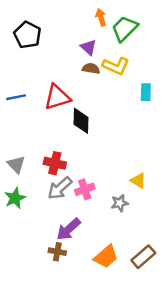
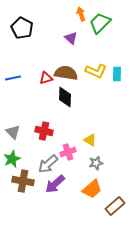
yellow L-shape: (116, 66) -> (96, 71), moved
brown semicircle: (91, 68) -> (66, 73), moved, size x1.6
red triangle: (57, 97) -> (46, 78), size x0.6
yellow triangle: (138, 181) -> (90, 140), moved
gray arrow: (60, 188) -> (48, 164), moved
brown cross: (57, 252) -> (23, 181), moved, size x1.5
orange trapezoid: (106, 257) -> (92, 189), moved

